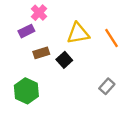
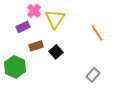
yellow triangle: (78, 33) -> (55, 19), moved, turned -45
green hexagon: (26, 91) -> (15, 67), moved

